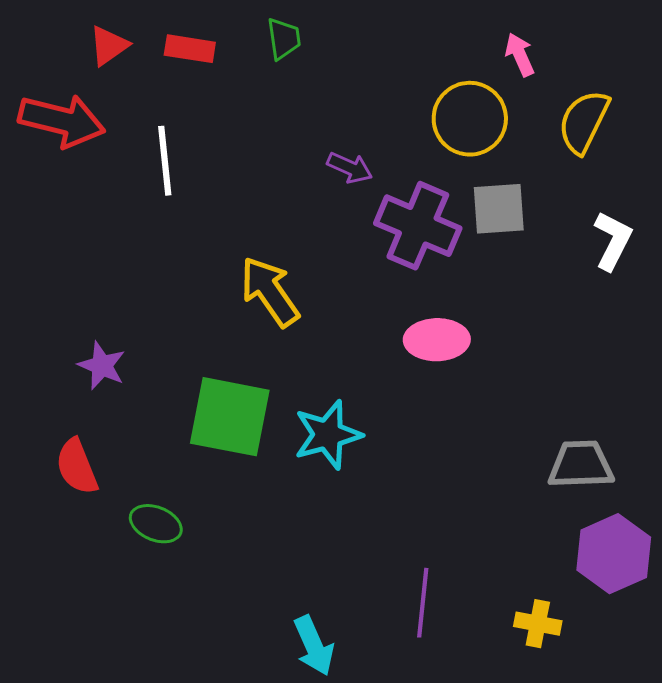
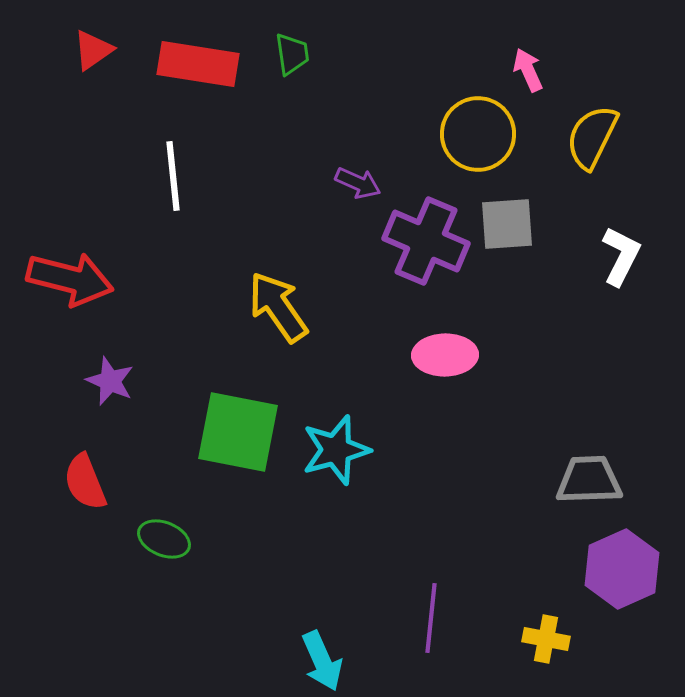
red triangle: (109, 46) -> (93, 50), moved
red rectangle: (190, 49) -> (198, 64), size x1.6
red arrow: (62, 121) -> (70, 279), moved

